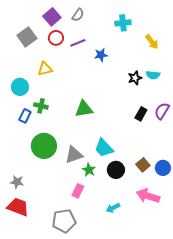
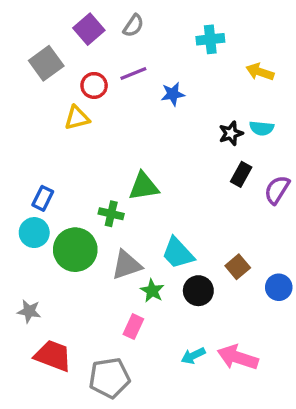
red circle: (56, 38) -> (94, 85), moved
yellow arrow: (152, 42) -> (260, 72), turned 147
cyan circle: (20, 87) -> (34, 233), moved
green cross: (41, 106) -> (111, 214), moved
black rectangle: (141, 114) -> (241, 174), moved
brown square: (143, 165) -> (238, 267), moved
pink arrow: (148, 196) -> (238, 357), moved
red trapezoid: (18, 207) -> (53, 356), moved

